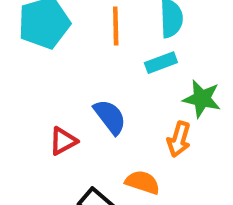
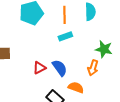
cyan rectangle: (161, 63) -> (65, 36), moved
blue semicircle: (110, 117) -> (60, 68), moved

